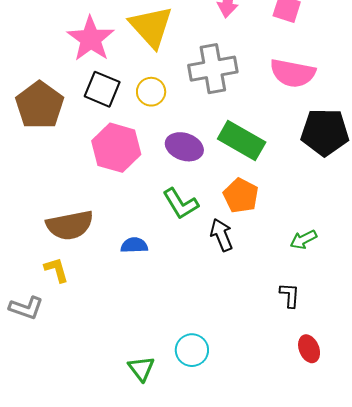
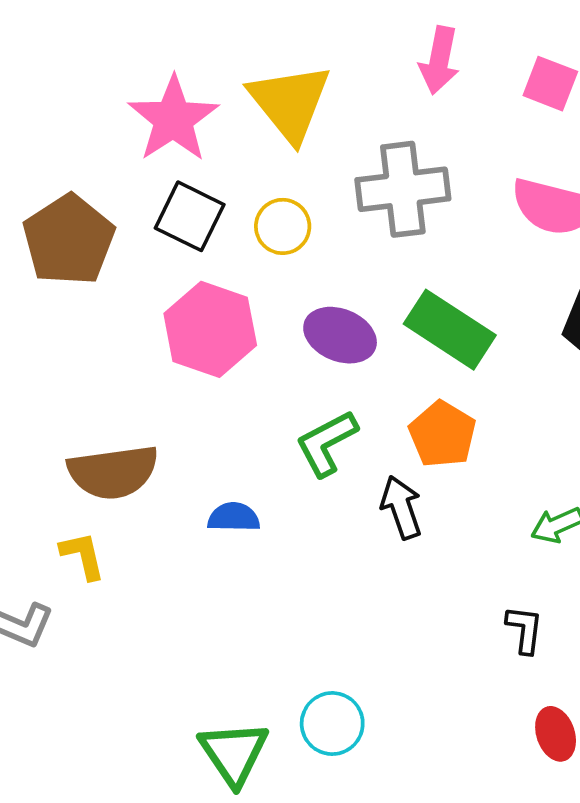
green L-shape: (181, 204) -> (327, 443), turned 90
green triangle: (141, 369) -> (234, 753), size x1.4

